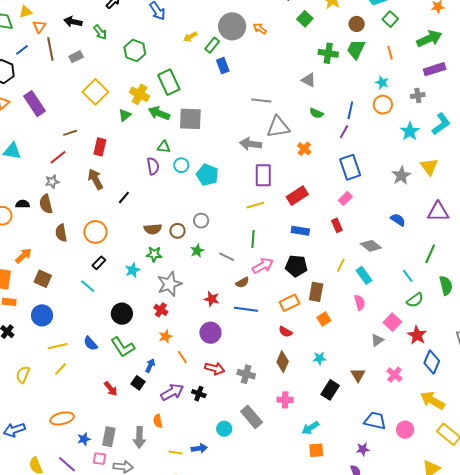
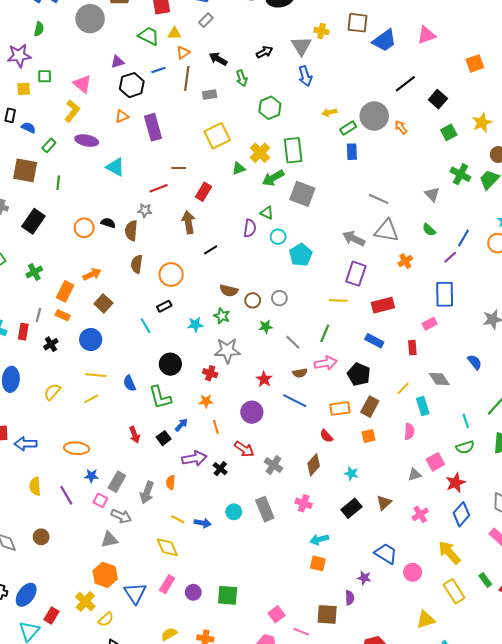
green arrow: (159, 113) -> (273, 178), turned -70
red cross: (161, 310) -> (210, 373), turned -32

